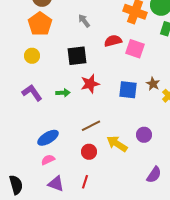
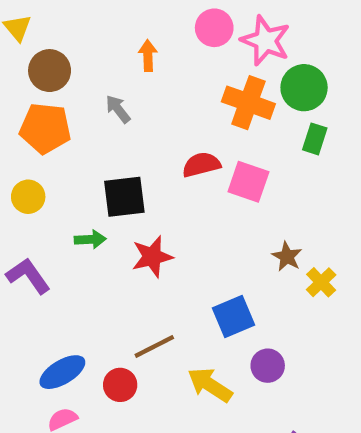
gray arrow: (84, 21) -> (118, 109), moved
orange pentagon: (40, 24) -> (45, 128), turned -30
blue square: (128, 90) -> (233, 316), moved, turned -30
green arrow: (63, 93) -> (90, 239), moved
red circle: (89, 152) -> (120, 385), moved

